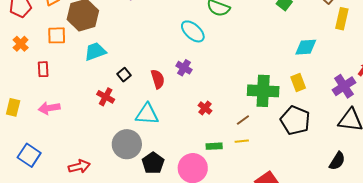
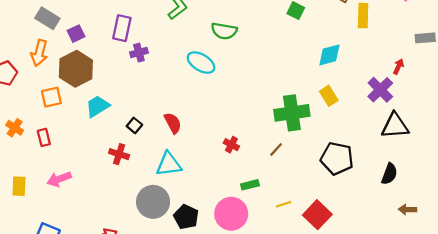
orange cross: (21, 44) -> (15, 128), moved
purple cross: (184, 68) -> (139, 53), moved, turned -35
black pentagon: (295, 120) -> (337, 158), moved
yellow line: (242, 141) -> (284, 204), moved

